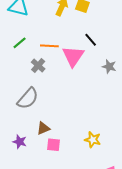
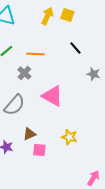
pink triangle: (73, 56) -> (52, 96), moved, turned -35
yellow star: (93, 140) -> (69, 137), moved

